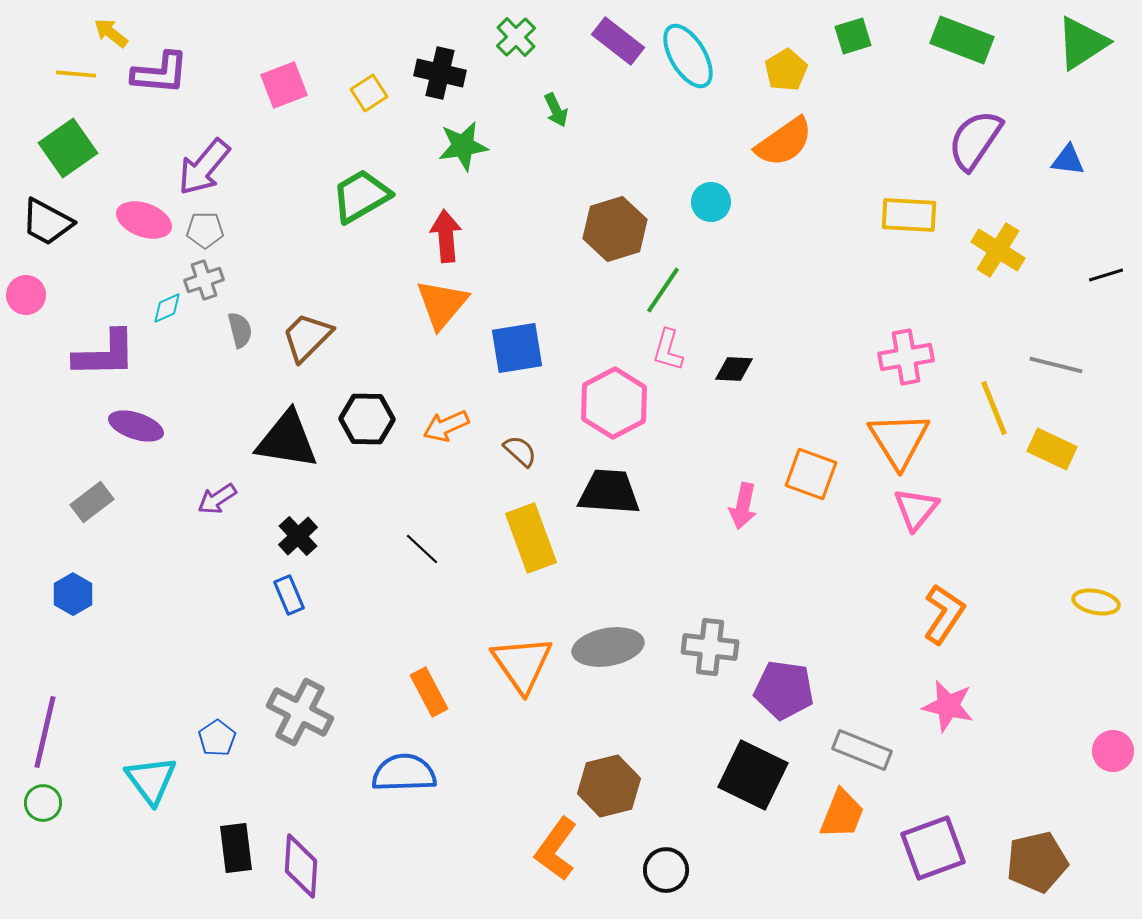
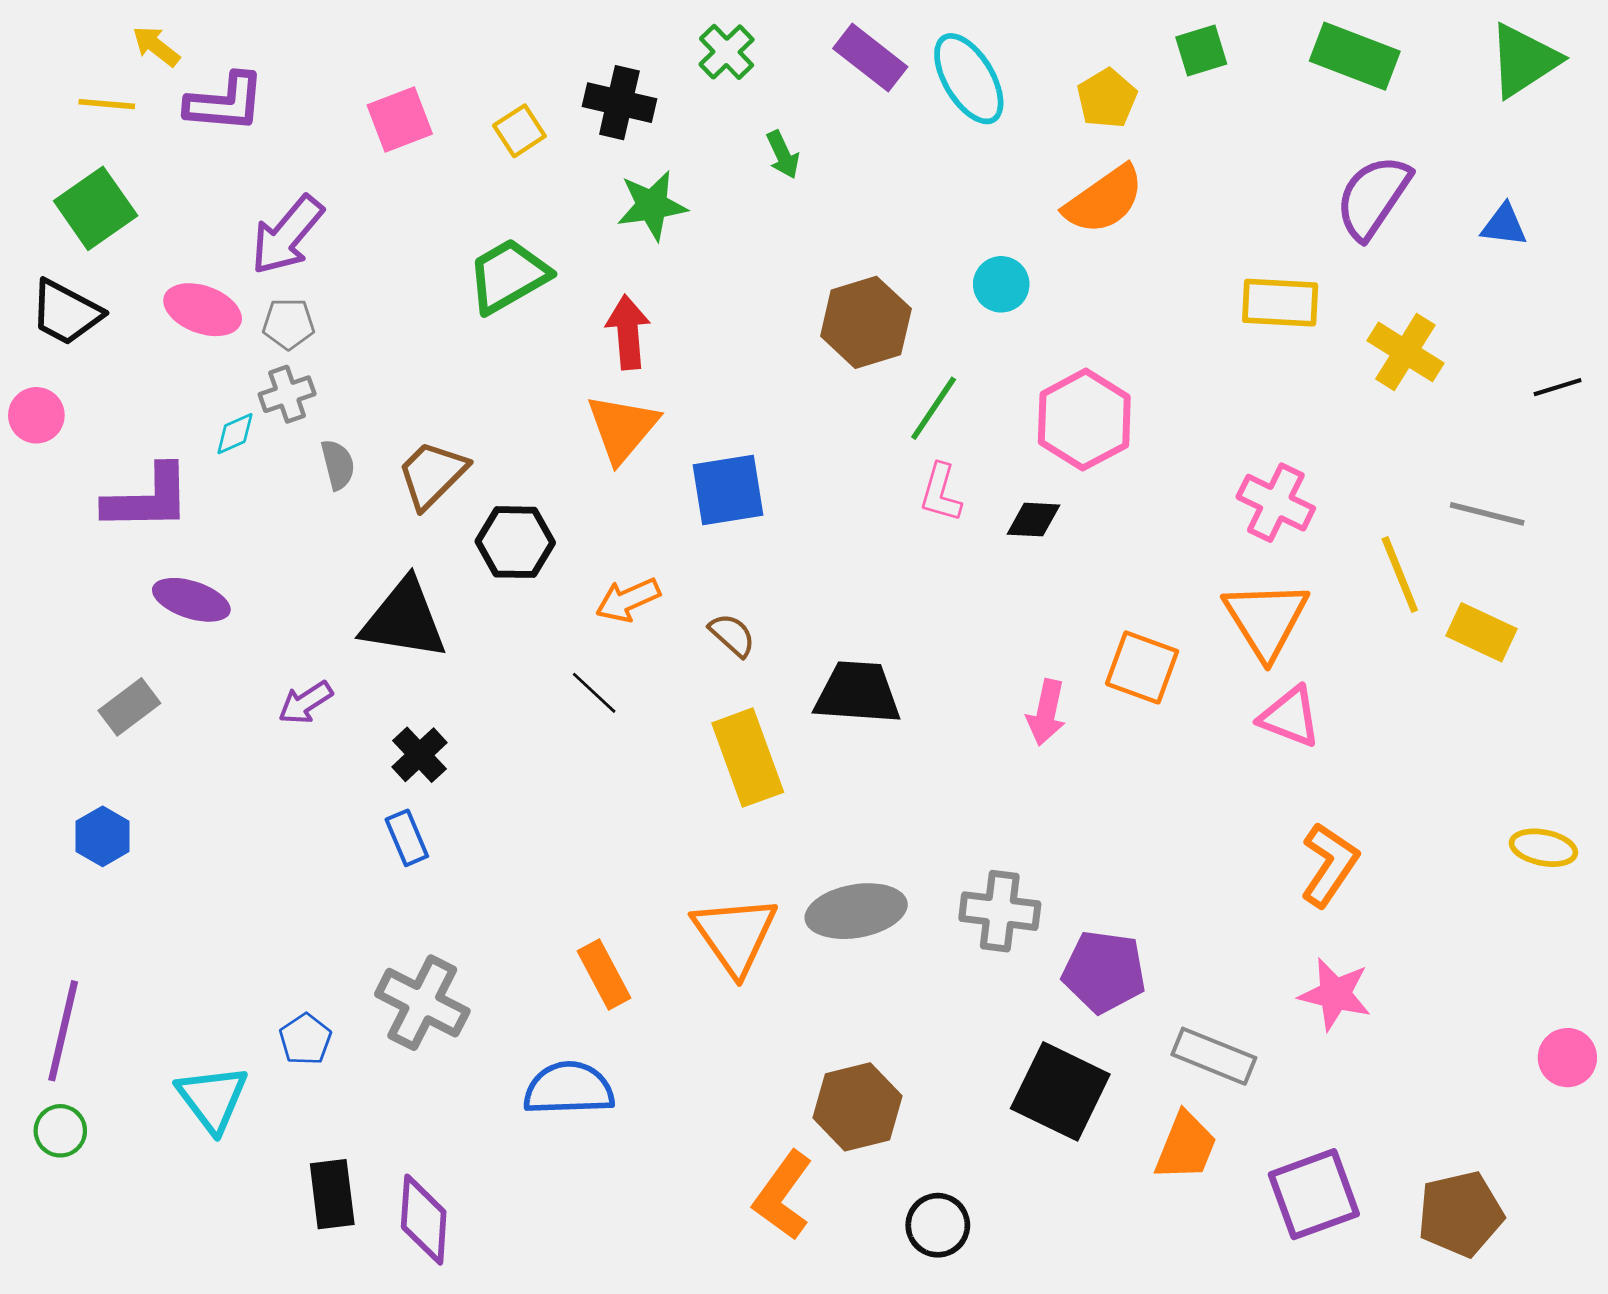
pink cross: (906, 357) -> (1276, 503), turned 36
pink hexagon: (614, 403) -> (1084, 420), moved
black hexagon: (367, 419) -> (515, 542), moved
pink triangle: (916, 509) -> (1290, 717), turned -48
black line: (422, 549) -> (594, 693), moved

